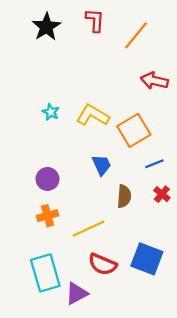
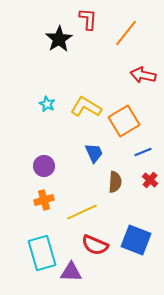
black star: (46, 27) -> (59, 39), moved
purple triangle: (77, 293) -> (71, 272), turned 30

